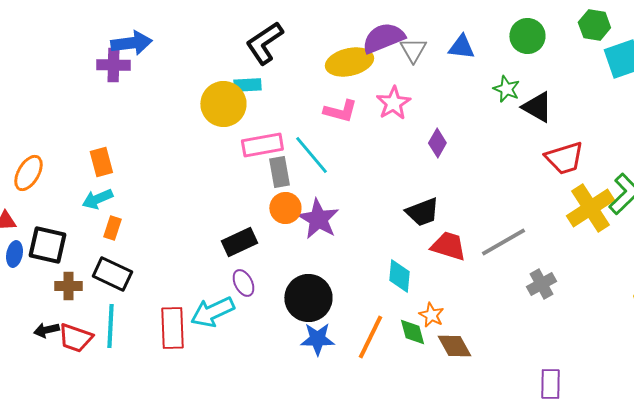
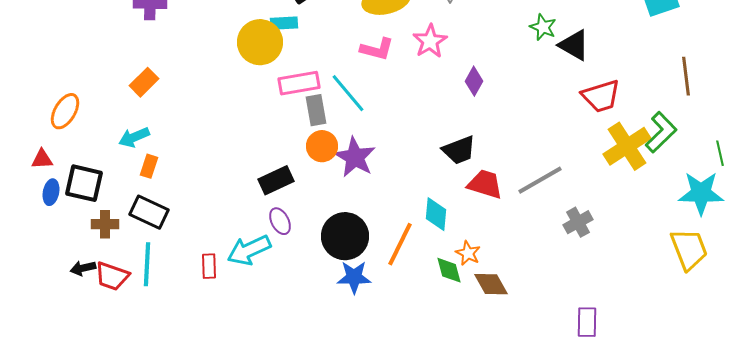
orange rectangle: (101, 162) -> (144, 82), moved, turned 60
red rectangle: (172, 328) -> (209, 266), size x0.6
orange line: (370, 337) -> (400, 244), moved

